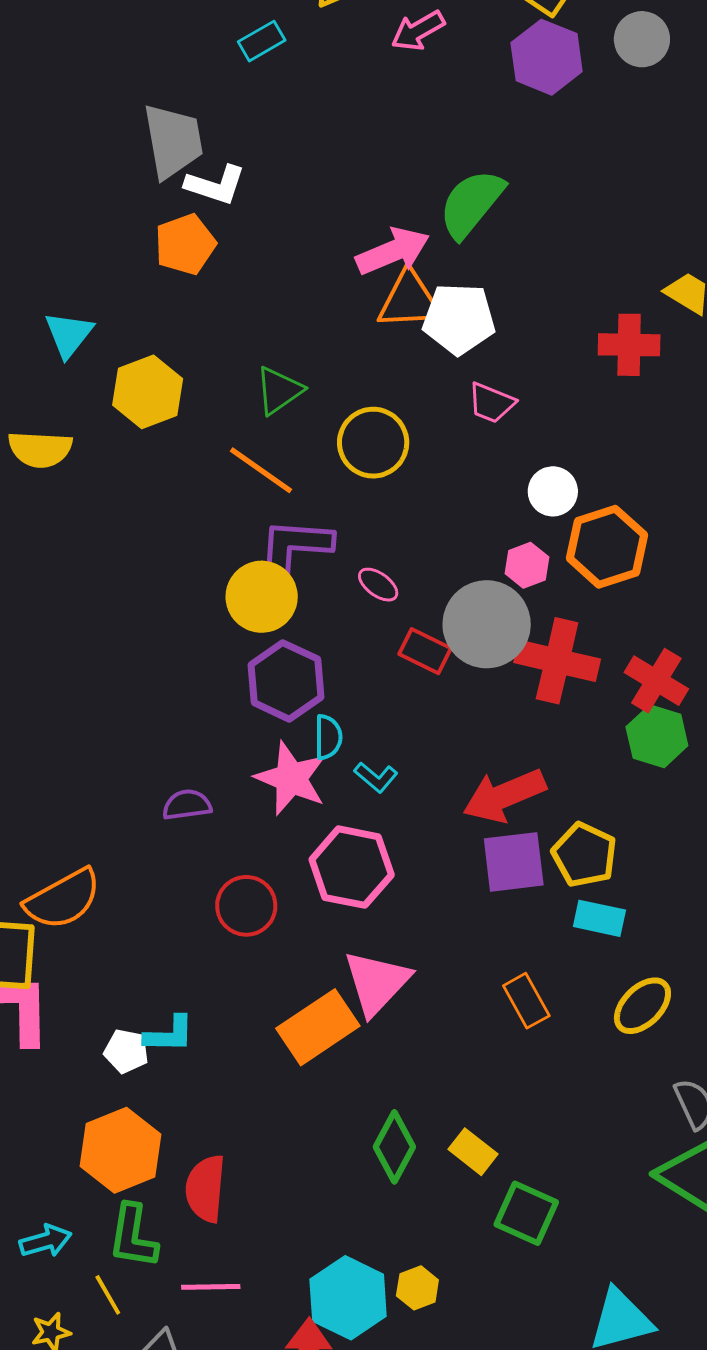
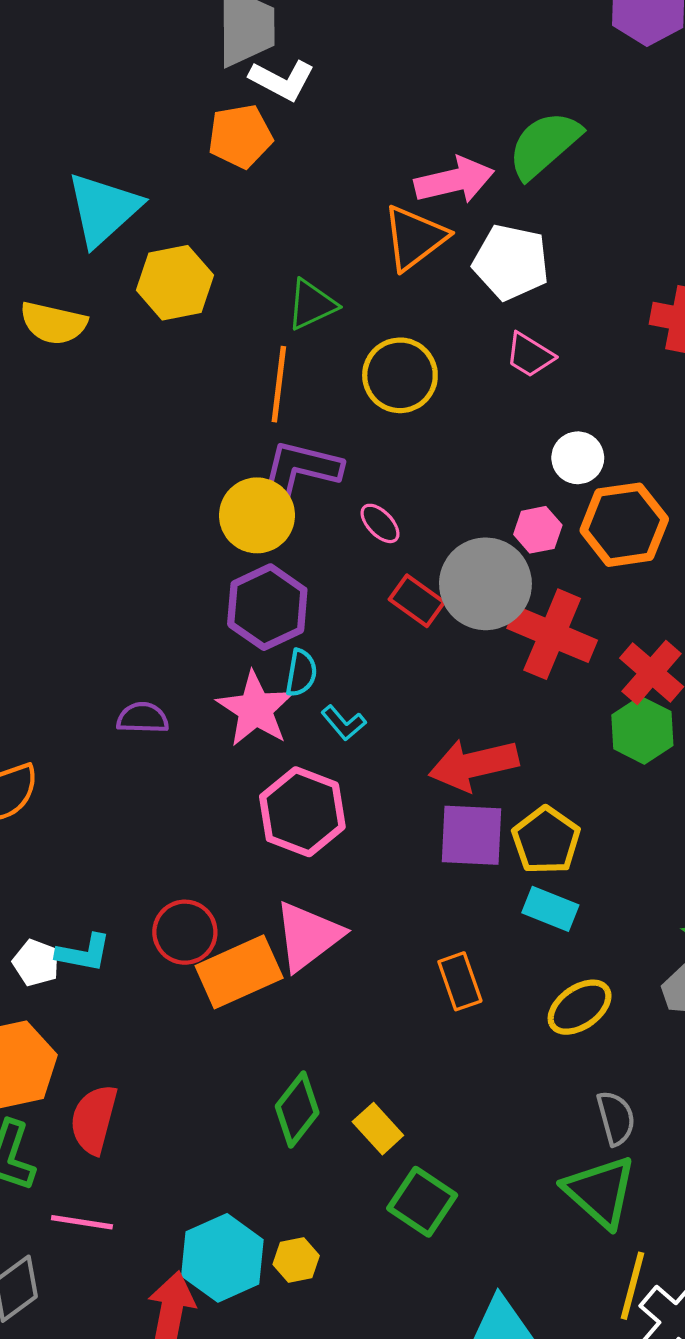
orange triangle: (410, 300) -> (415, 238), moved, turned -44
cyan triangle: (69, 334) -> (103, 209), size x1.5
orange line: (261, 470) -> (279, 384), turned 52
red circle: (246, 906) -> (185, 932), moved

